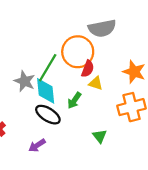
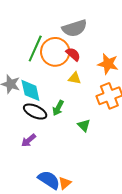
green line: (48, 68) -> (35, 49), moved
red semicircle: (88, 69) -> (73, 54), moved, turned -63
green arrow: (74, 100) -> (58, 108), moved

